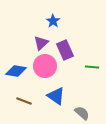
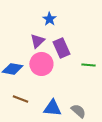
blue triangle: (56, 96) -> (52, 108), moved, turned -30

